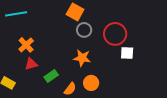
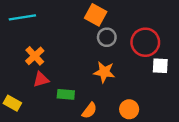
green rectangle: (51, 76) -> (66, 94), turned 40
orange circle: (91, 83) -> (129, 109), moved

